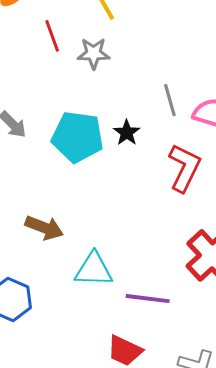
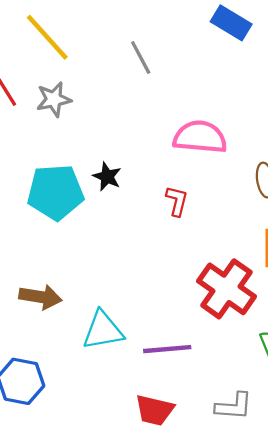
gray line: (170, 100) -> (141, 58), moved
red L-shape: (184, 168) -> (177, 201), size x0.6

